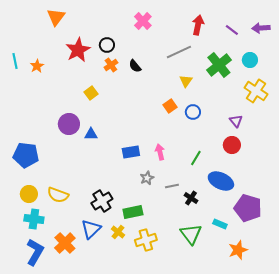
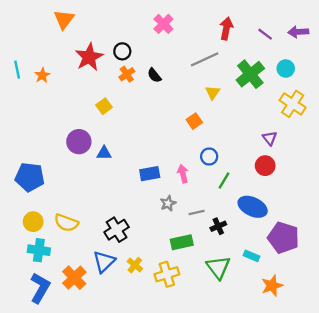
blue circle: (193, 112) -> (209, 156), moved
black cross: (191, 198) -> (218, 226), turned 32
green rectangle: (133, 212) -> (182, 242), moved

